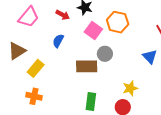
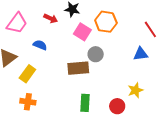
blue semicircle: (58, 41) -> (40, 45), moved, turned 88
blue triangle: (150, 57) -> (141, 54), turned -49
yellow star: (130, 88) -> (135, 90), moved

